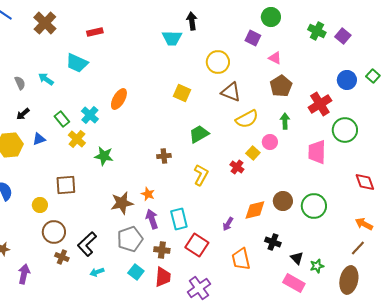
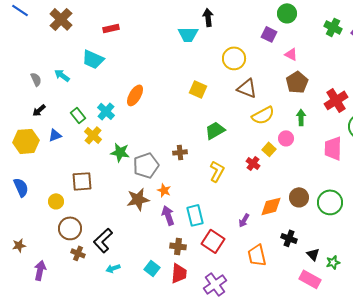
gray pentagon: (130, 239) -> (146, 165), moved

